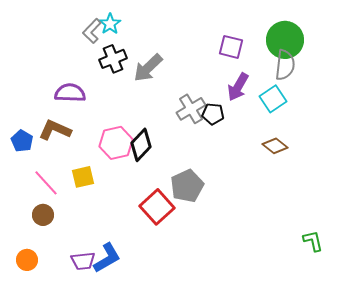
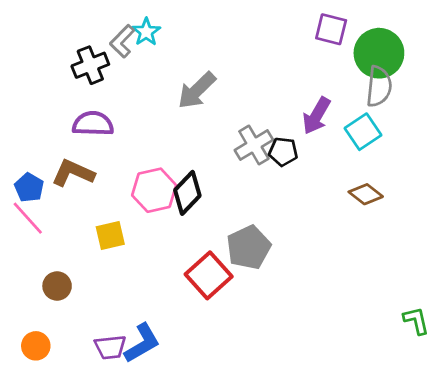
purple square: (231, 47) -> (331, 29), moved
black cross: (113, 59) -> (90, 65), moved
pink line: (46, 183) -> (28, 218), moved

